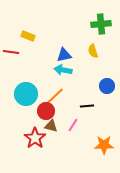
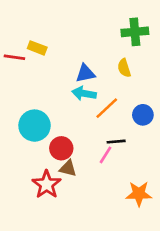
red line: (11, 52) -> (14, 57), moved
orange line: (55, 96) -> (107, 108), moved
pink line: (73, 125) -> (105, 155), moved

